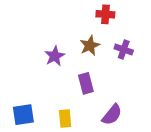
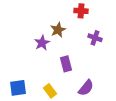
brown star: (90, 46) -> (58, 30), moved
yellow rectangle: (65, 119) -> (50, 91), turned -32

